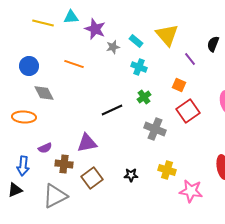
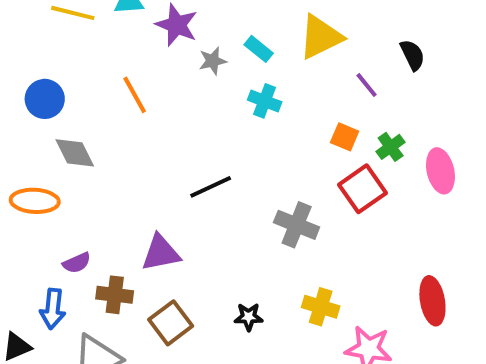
yellow triangle: (167, 35) -> (321, 37), turned 45
black semicircle: (213, 44) -> (412, 55), turned 133
orange line: (74, 64) -> (135, 95), turned 42
green cross: (144, 97) -> (391, 147), moved
blue arrow: (23, 166) -> (53, 309), moved

